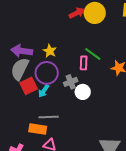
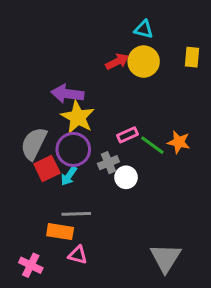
purple arrow: (22, 51) -> (67, 94), moved
yellow star: (50, 51) -> (78, 117), size x1.6
green line: (93, 54) -> (152, 145), moved
pink rectangle: (84, 63) -> (127, 135), turned 64

